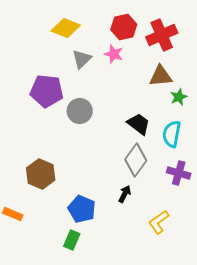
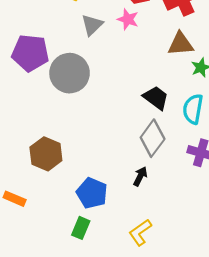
purple pentagon: (47, 91) -> (30, 53), moved
gray circle: (80, 111) -> (70, 73), moved, size x1.4
yellow L-shape: (159, 222) -> (140, 232), moved

